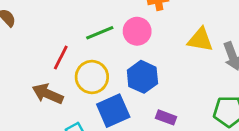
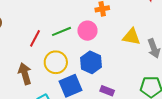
red line: (61, 58) -> (35, 38), moved
brown arrow: (48, 94) -> (25, 74), turned 50

